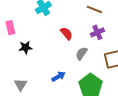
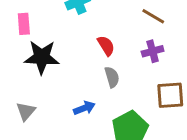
black star: (25, 48) -> (42, 57), size x1.6
gray semicircle: (81, 53) -> (112, 77), moved, turned 120

